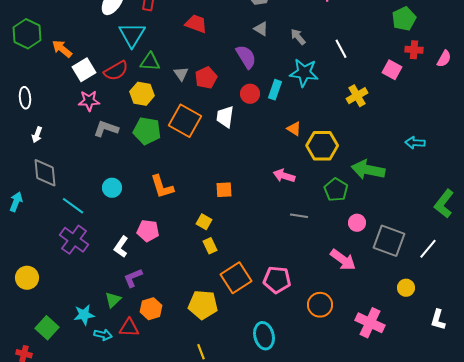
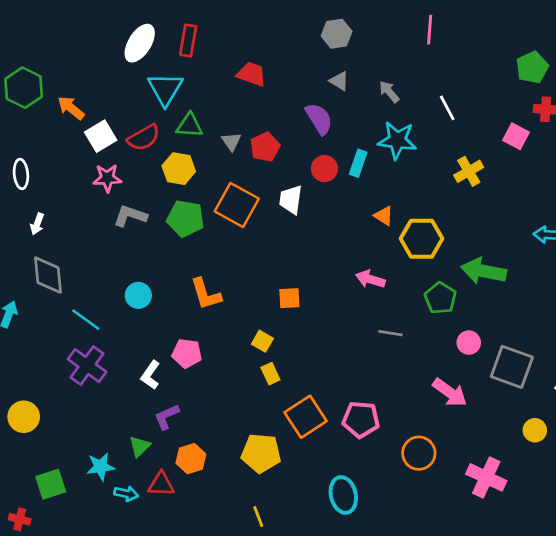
green square: (47, 328) -> (51, 484), turned 30

